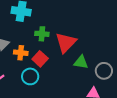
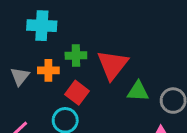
orange cross: (21, 53) -> (48, 70), moved

